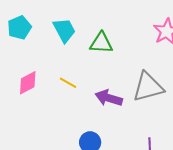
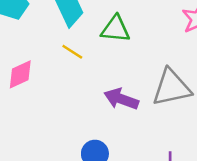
yellow line: (68, 83) -> (72, 52), moved

